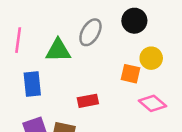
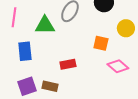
yellow circle: (151, 58) -> (126, 28), moved

